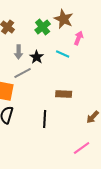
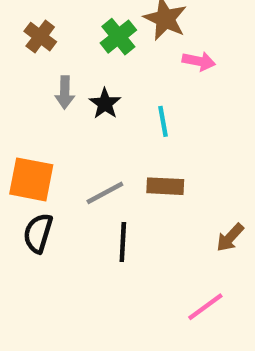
pink arrow: (79, 38) -> (199, 61), turned 80
cyan line: (63, 54) -> (163, 121), moved, turned 56
gray line: (23, 73) -> (105, 193), moved

